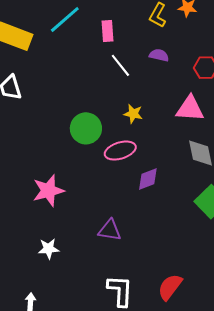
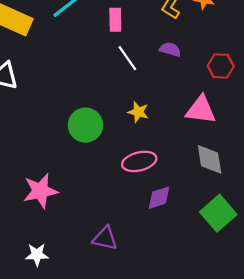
pink ellipse: (120, 151) -> (139, 161), moved
purple diamond: (148, 179) -> (159, 198), moved

